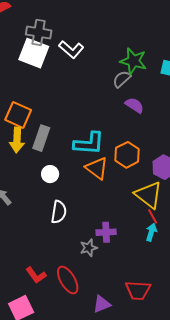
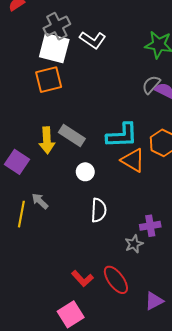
gray cross: (39, 32) -> (57, 26), turned -30
gray semicircle: (122, 79) -> (151, 85), moved
orange square: (18, 115) -> (49, 80), moved, turned -32
gray rectangle: (41, 138) -> (72, 136), turned -70

